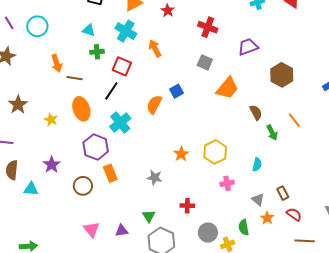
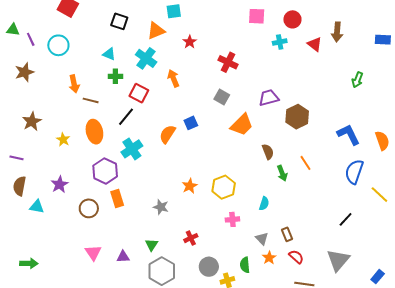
purple trapezoid: (248, 47) -> (269, 98), moved
red cross: (187, 206) -> (191, 238), turned -32

